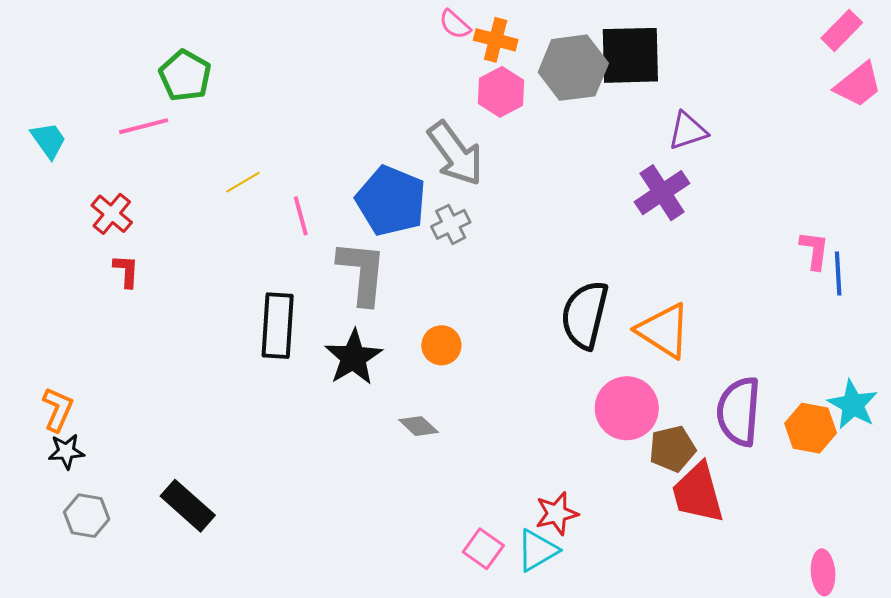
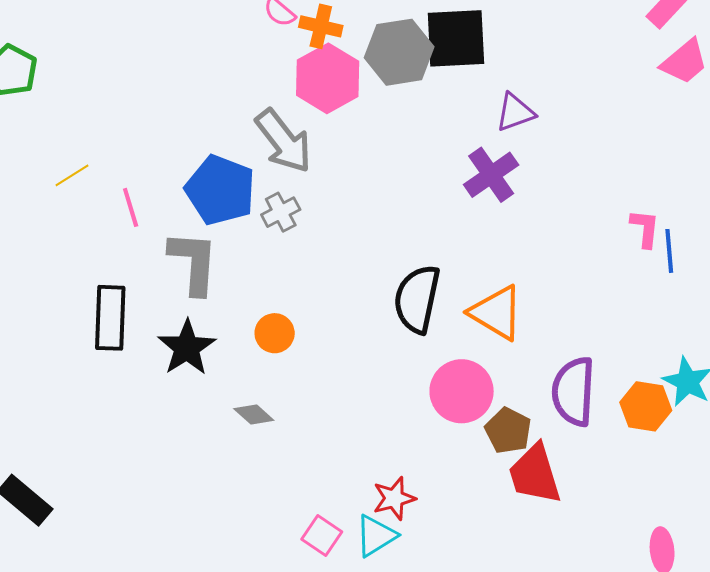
pink hexagon: (501, 92) -> (328, 78), size x1.4
brown pentagon: (672, 449) -> (508, 431), turned -30

